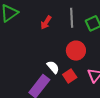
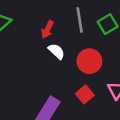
white semicircle: (53, 67) -> (56, 51), moved

